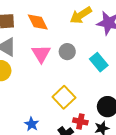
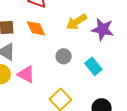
pink triangle: (41, 54) -> (26, 74), moved, turned -30

